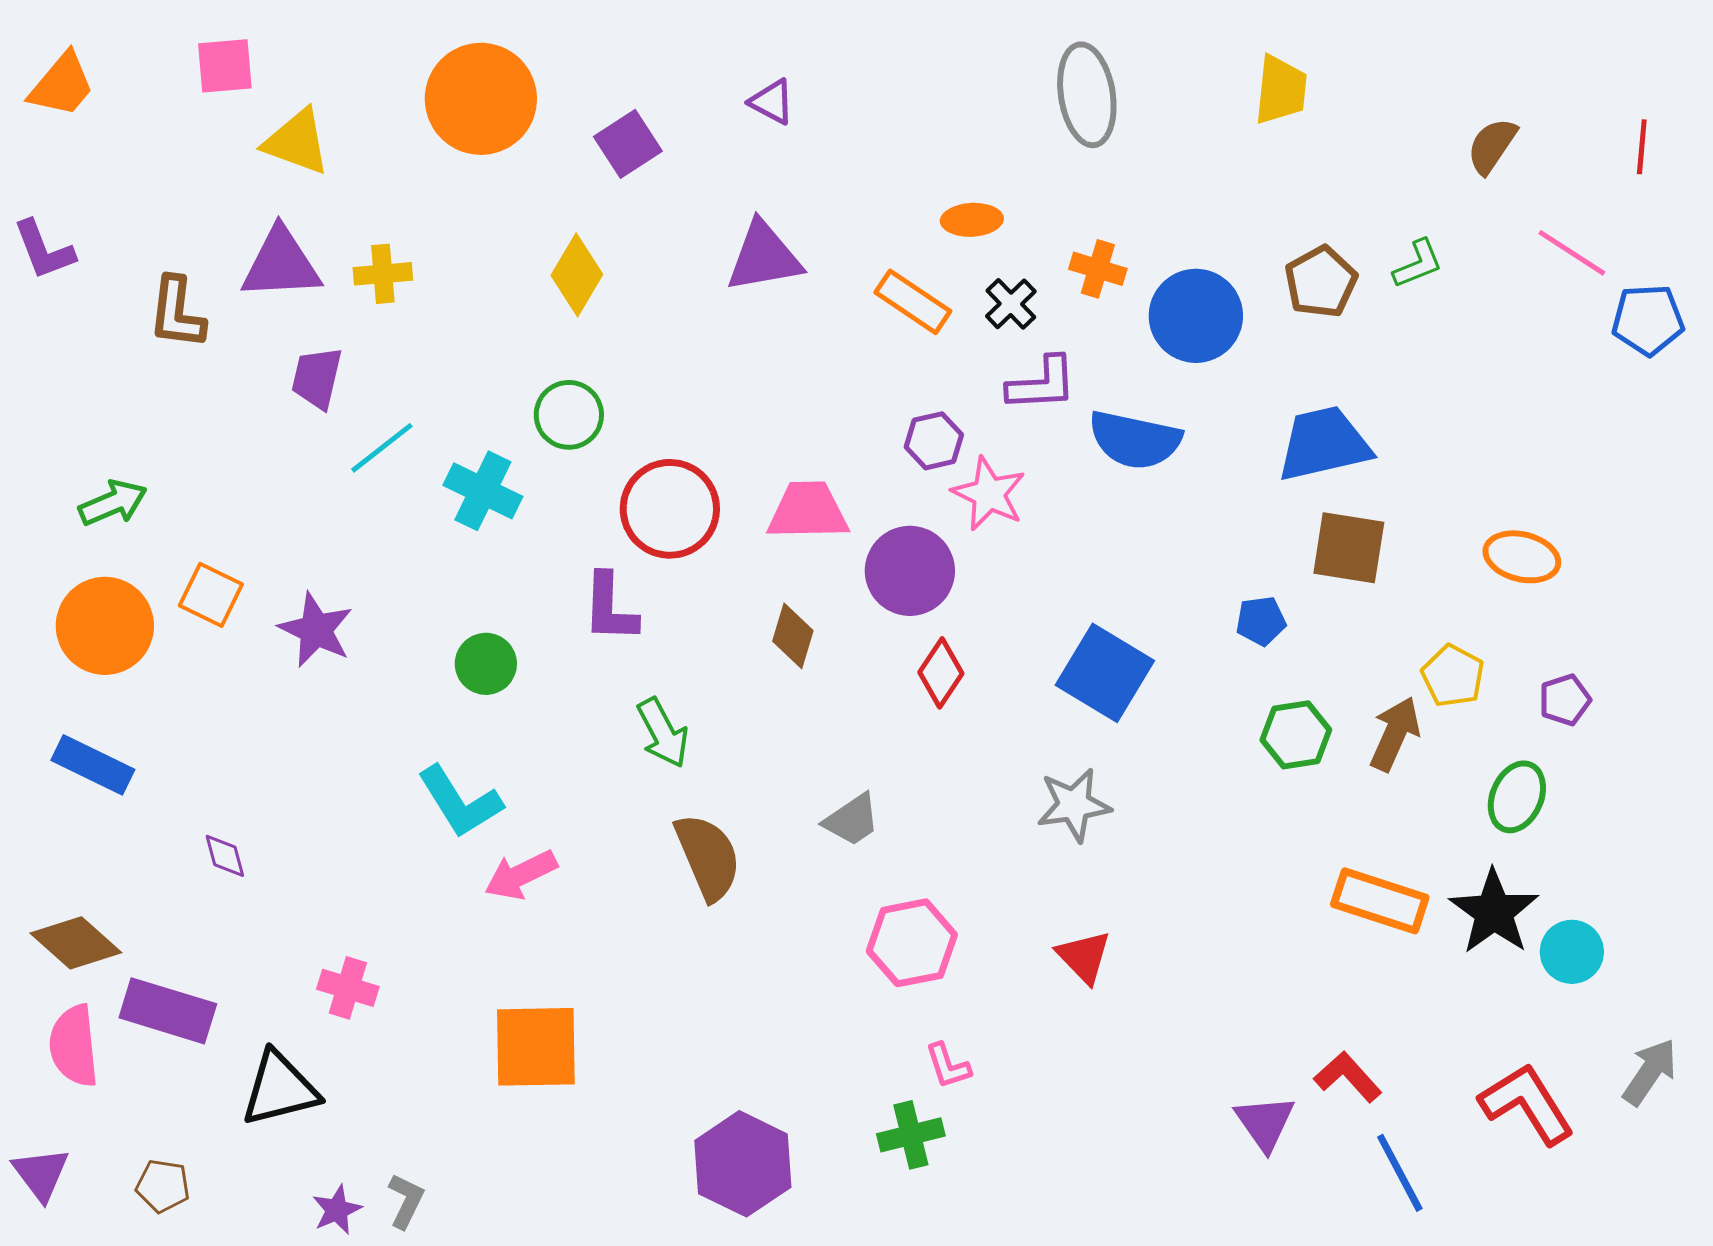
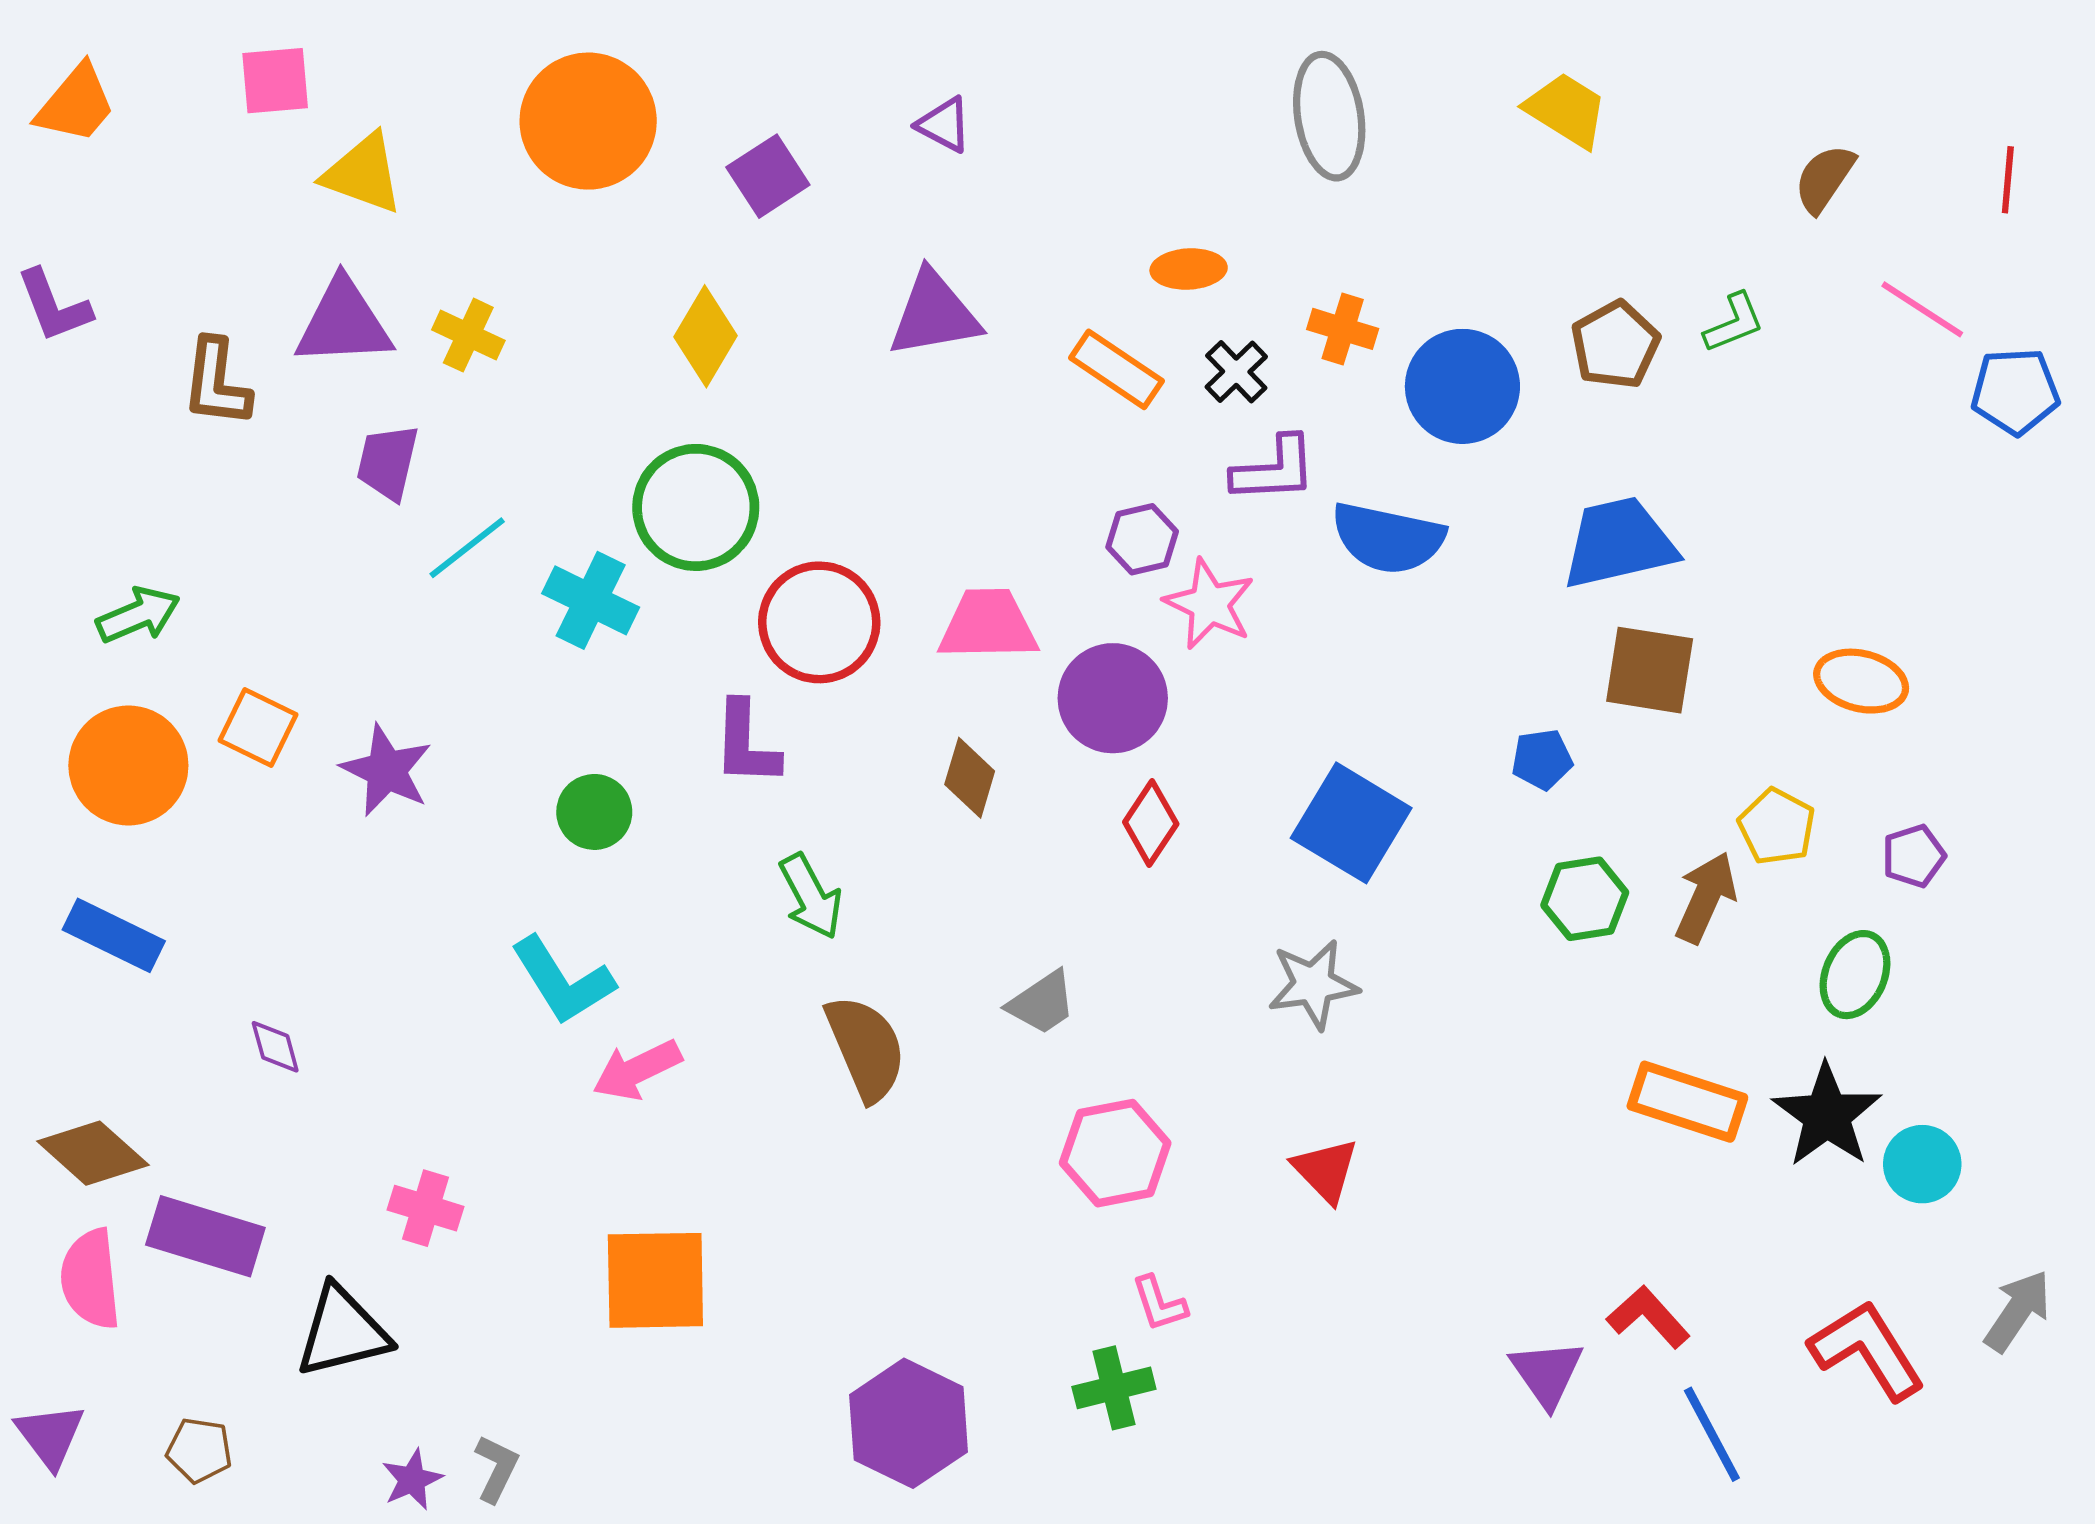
yellow trapezoid: (1281, 90) -> (1566, 110), turned -64
yellow cross: (383, 274) -> (468, 335), turned 30
green circle: (569, 415) -> (696, 507), size x1.5

